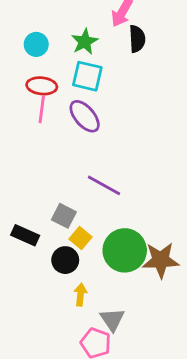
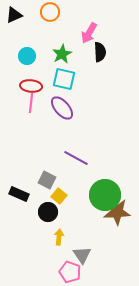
green circle: (125, 250) -> (105, 195), moved

